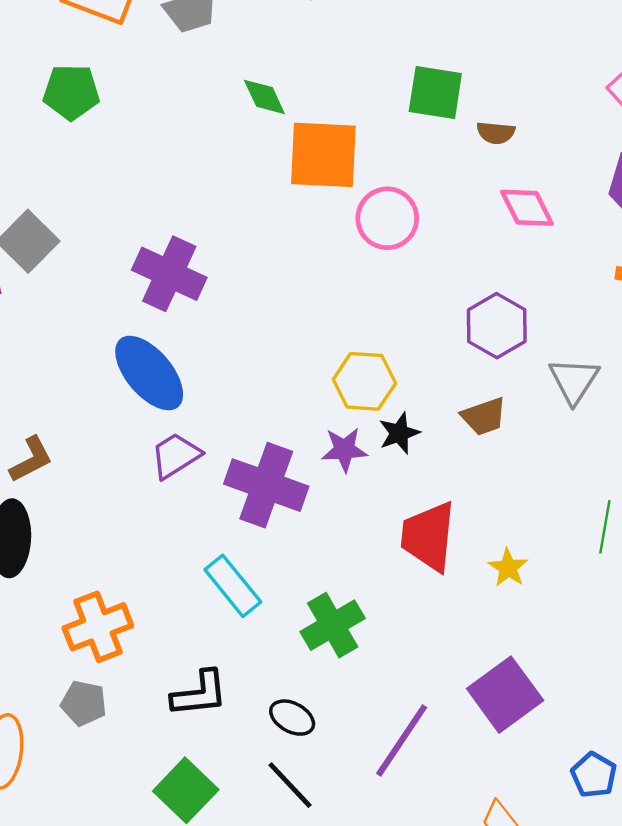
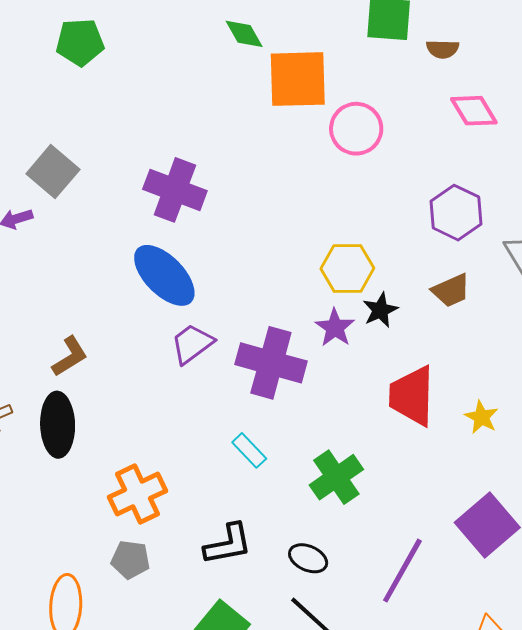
purple star: (344, 450) -> (335, 328), turned -30
cyan rectangle: (233, 586) -> (249, 450), size x0.7

